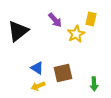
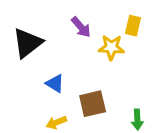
yellow star: (76, 34) -> (111, 47), turned 30
blue triangle: (37, 68) -> (55, 83), moved

